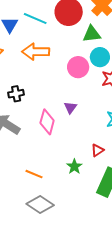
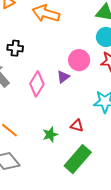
pink circle: (78, 67) -> (79, 60), moved
red triangle: (97, 150) -> (77, 126), turned 32

